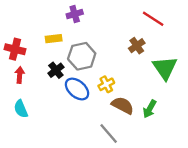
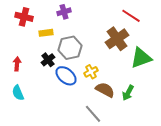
brown cross: (137, 46) -> (117, 39), size x1.6
red cross: (15, 49) -> (24, 17), moved
green triangle: (165, 68) -> (141, 58), turned 45

